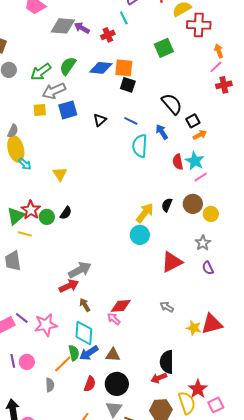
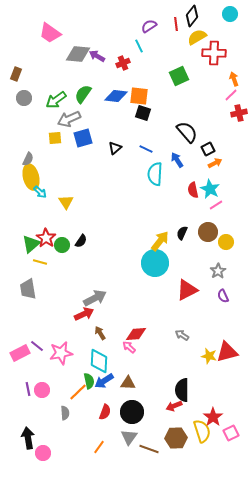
yellow triangle: (60, 174) -> (66, 202), moved
cyan circle: (140, 235) -> (155, 263), size x1.4

